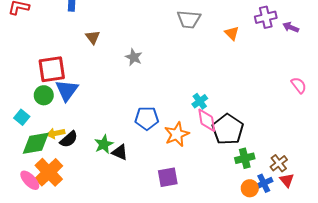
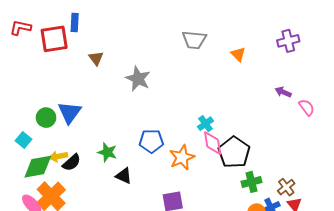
purple cross: (266, 17) -> (288, 41), moved
purple arrow: (291, 27) -> (283, 92), moved
gray star: (134, 57) -> (138, 79), size x1.4
red square: (52, 69) -> (54, 39), moved
green star: (104, 144) -> (107, 152), moved, turned -30

